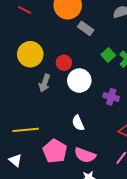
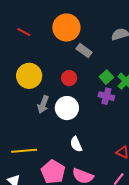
red circle: (64, 63) -> (69, 78), moved
white circle: (79, 81) -> (67, 108), moved
purple cross: (111, 97) -> (106, 96), moved

